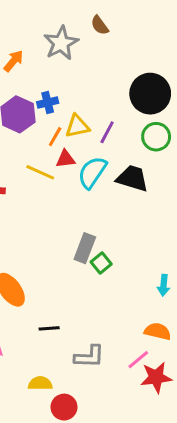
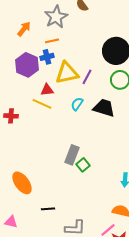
yellow triangle: (77, 126) -> (67, 73), size x1.4
orange line: (55, 137) -> (52, 41), moved, turned 48
red triangle: (65, 159) -> (47, 90), moved
cyan semicircle: (92, 172) -> (77, 104), size x0.6

